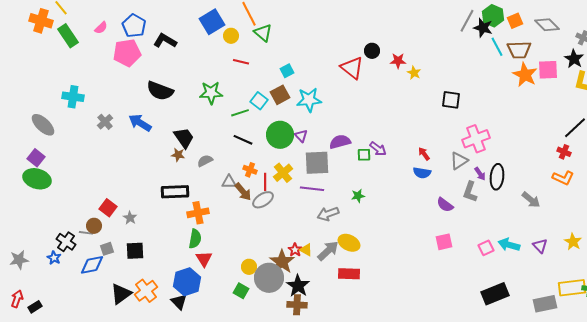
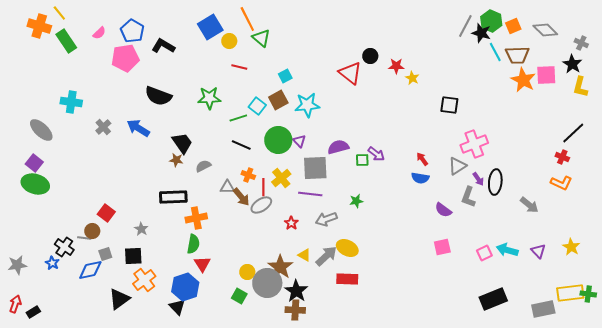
gray star: (130, 218) -> (141, 229), moved
red star: (295, 250) -> (291, 223), moved
orange cross: (146, 291) -> (144, 280), moved

